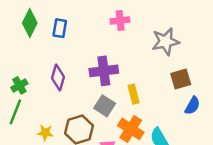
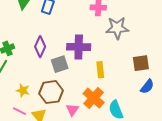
gray star: (166, 42) -> (117, 28), moved
gray square: (105, 106) -> (60, 64), moved, turned 30

